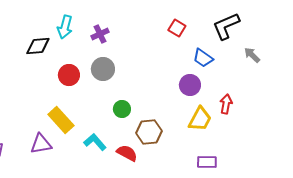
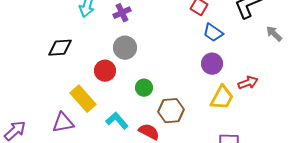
black diamond: (38, 46) -> (60, 48), moved
blue trapezoid: (203, 58) -> (213, 33), moved
red circle: (69, 75) -> (105, 71), moved
red arrow: (226, 104) -> (248, 83), turned 60

